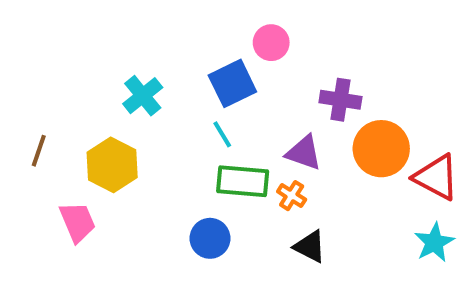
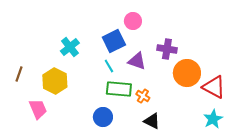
purple triangle: (304, 153) -> (137, 61), moved

